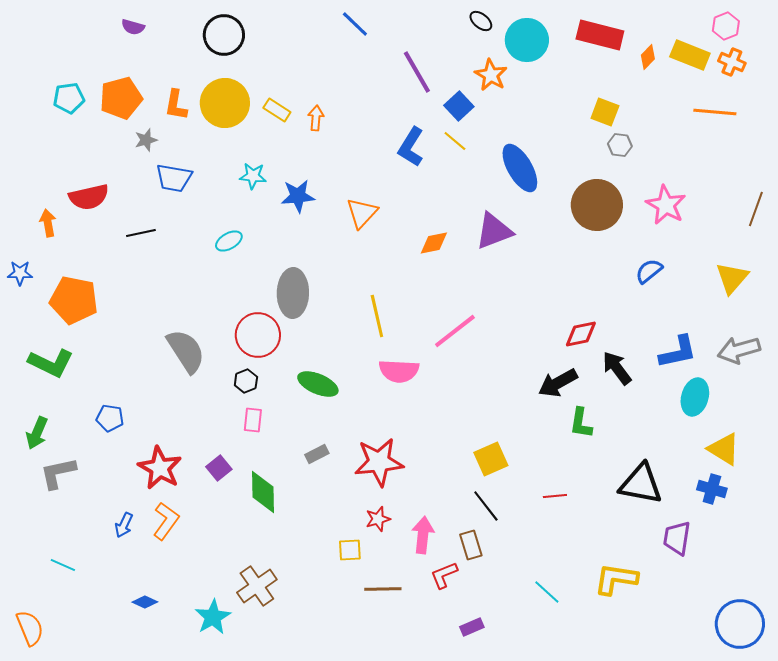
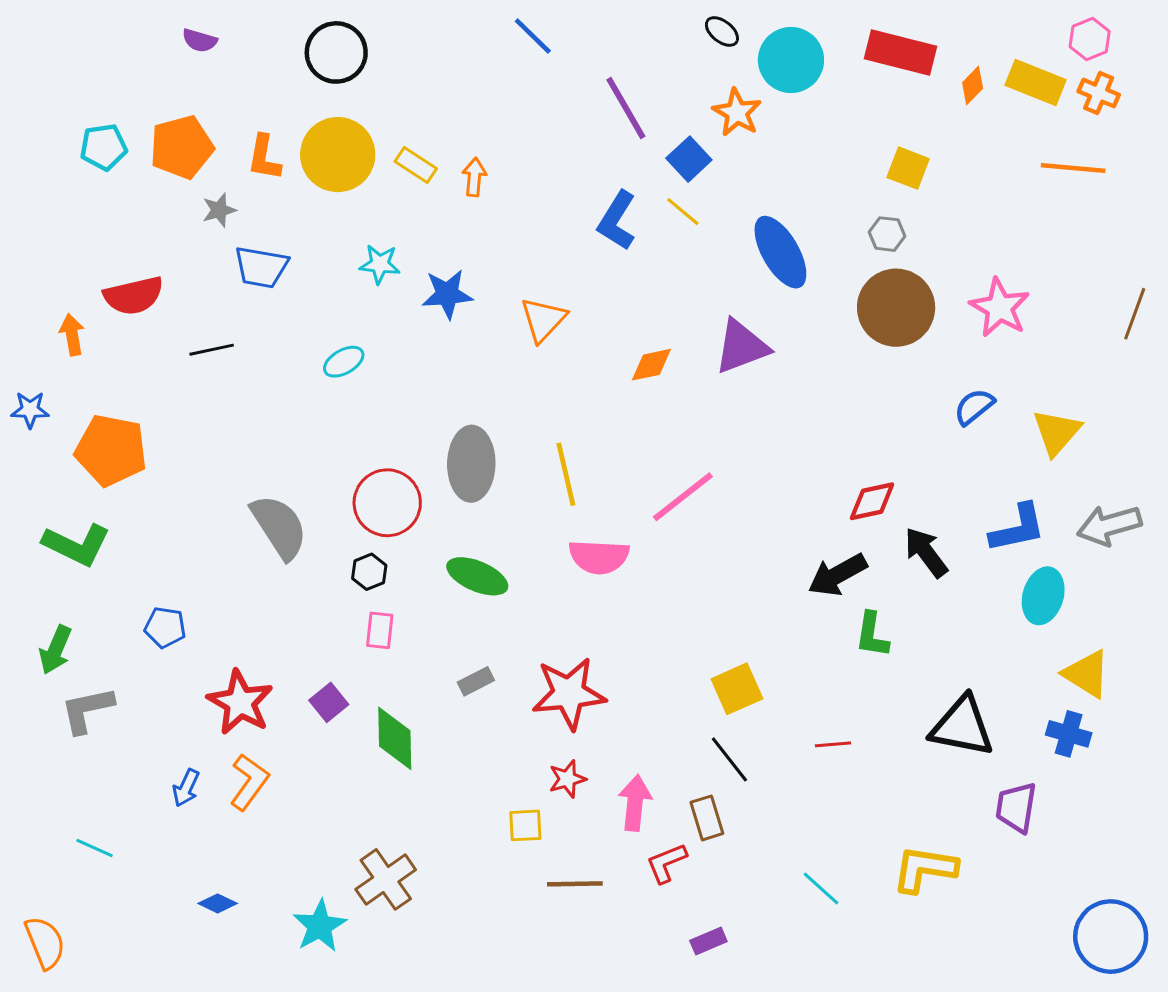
gray hexagon: (620, 145) -> (887, 234), moved
yellow triangle: (732, 278) -> (1057, 432), moved
gray ellipse: (293, 293) -> (471, 464), moved

